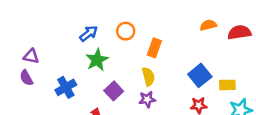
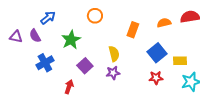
orange semicircle: (208, 25) -> (164, 23), moved
blue arrow: (89, 34) -> (48, 18), moved
orange rectangle: (154, 48) -> (133, 30), moved
purple semicircle: (26, 78) -> (35, 36), moved

